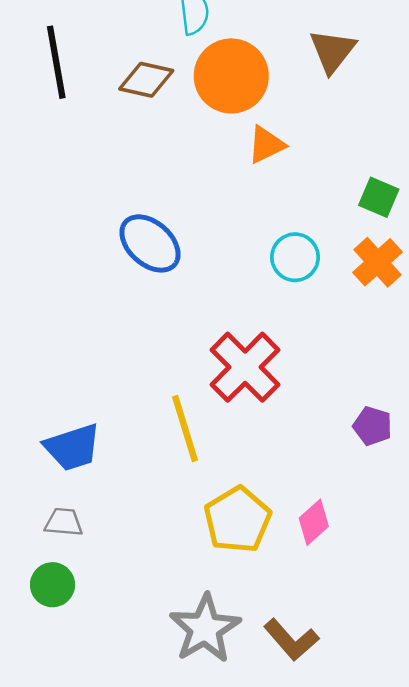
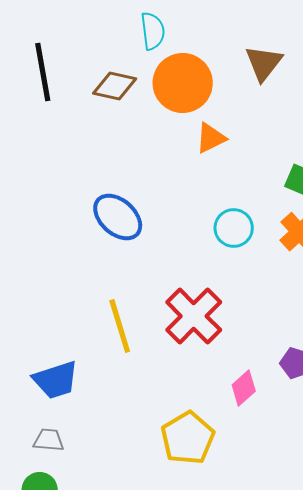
yellow line: (185, 428) -> (120, 326), moved
pink diamond: (314, 522) -> (244, 388), moved

